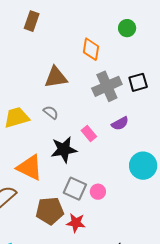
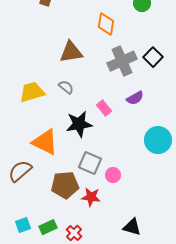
black square: (138, 82) -> (153, 57), turned -30
pink circle: (98, 192) -> (113, 175), moved

